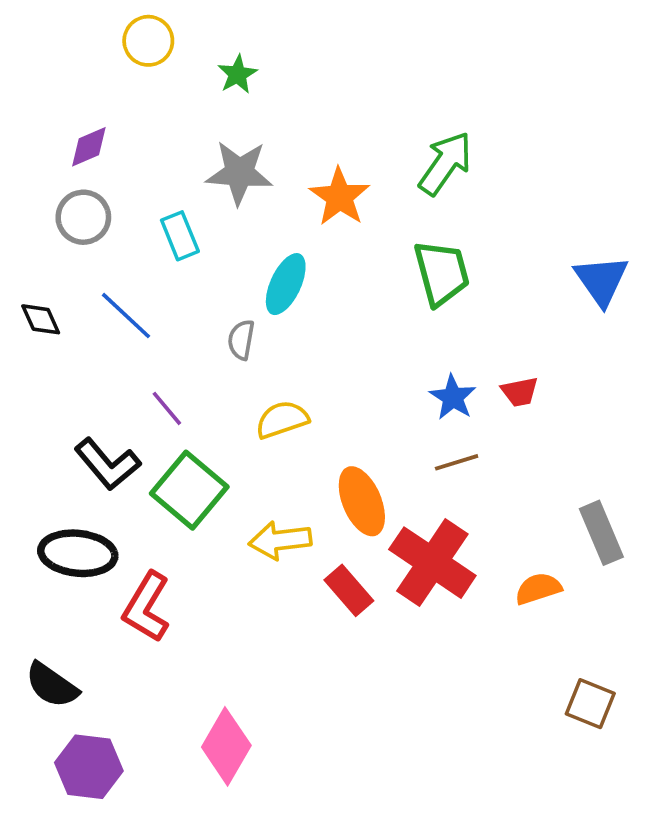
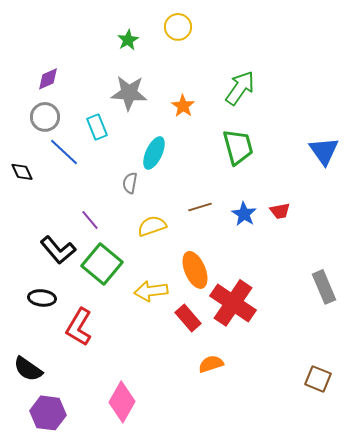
yellow circle: (148, 41) -> (178, 27), moved
orange star: (340, 197) -> (183, 106), size x0.7
blue line: (126, 316) -> (64, 152), moved
brown line: (457, 462) -> (200, 207), moved
black ellipse: (78, 553) -> (42, 298), size x0.7
orange semicircle: (538, 589) -> (211, 364), moved

